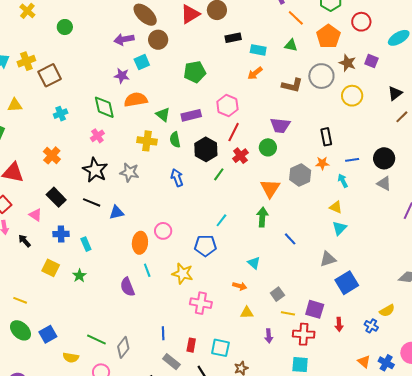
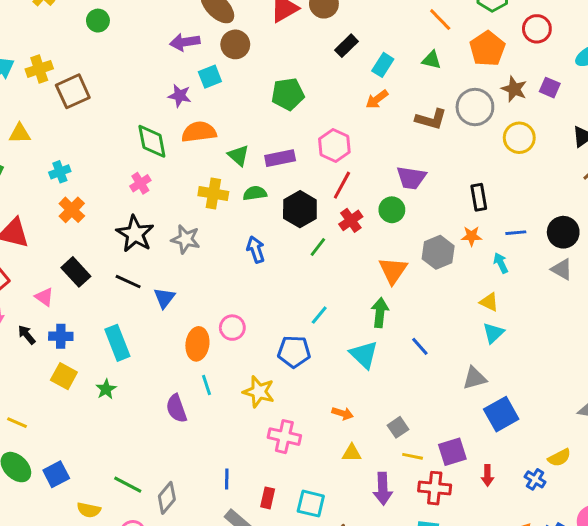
black rectangle: (233, 38) -> (346, 46), turned -35
cyan rectangle: (258, 50) -> (383, 65), turned -70
cyan cross: (61, 114) -> (60, 172), moved
green semicircle: (175, 140) -> (255, 193), turned 91
blue triangle: (117, 213) -> (164, 298), turned -42
blue cross: (61, 234) -> (61, 336), moved
cyan rectangle: (86, 244) -> (117, 343), size x1.6
cyan triangle: (254, 263) -> (364, 355), moved, size x1.5
purple square: (315, 309) -> (452, 452), turned -36
purple arrow: (269, 336) -> (383, 489), size x1.5

